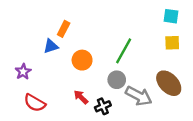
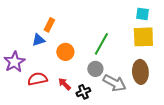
yellow square: (172, 43) -> (143, 37), size x1.6
purple star: (23, 72) -> (14, 62), size x1.5
brown ellipse: (169, 83) -> (140, 72), turned 40
red semicircle: (35, 103) -> (37, 79), moved, turned 138

